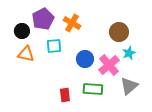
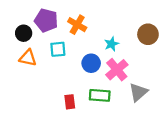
purple pentagon: (43, 19) -> (46, 20), turned -30
brown circle: (119, 32) -> (148, 34), moved
cyan star: (129, 53) -> (111, 44), moved

